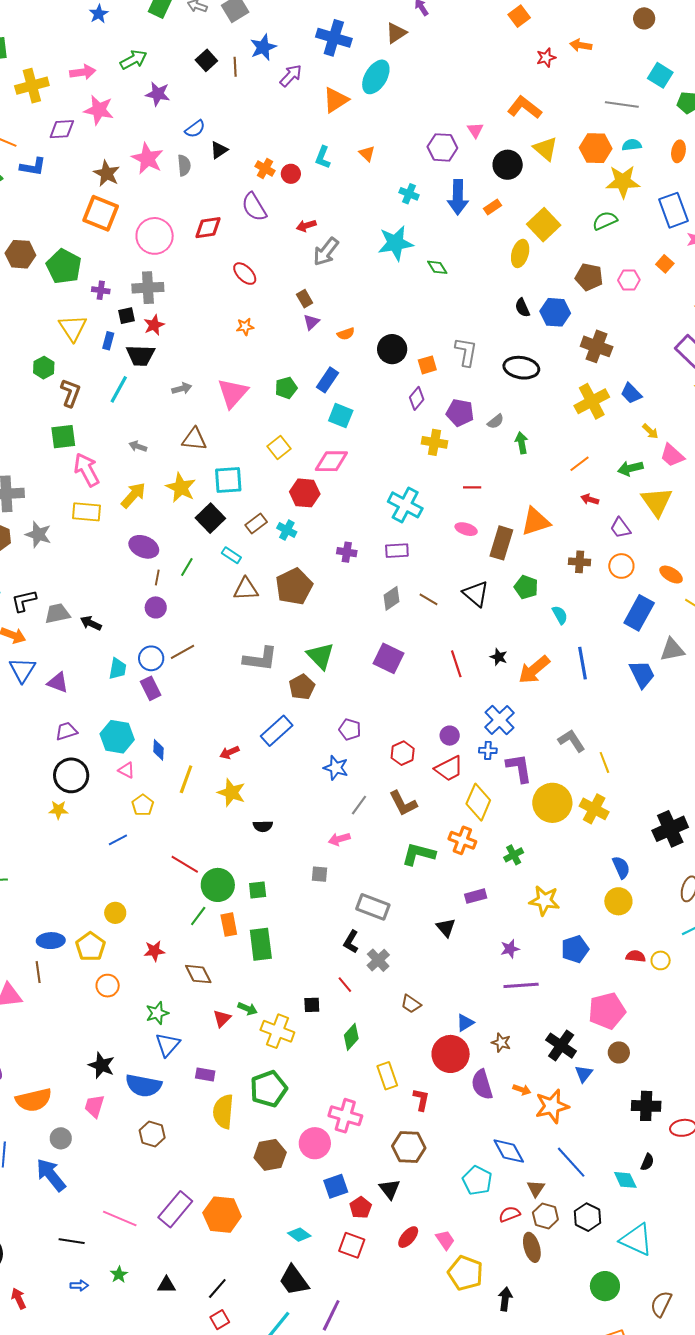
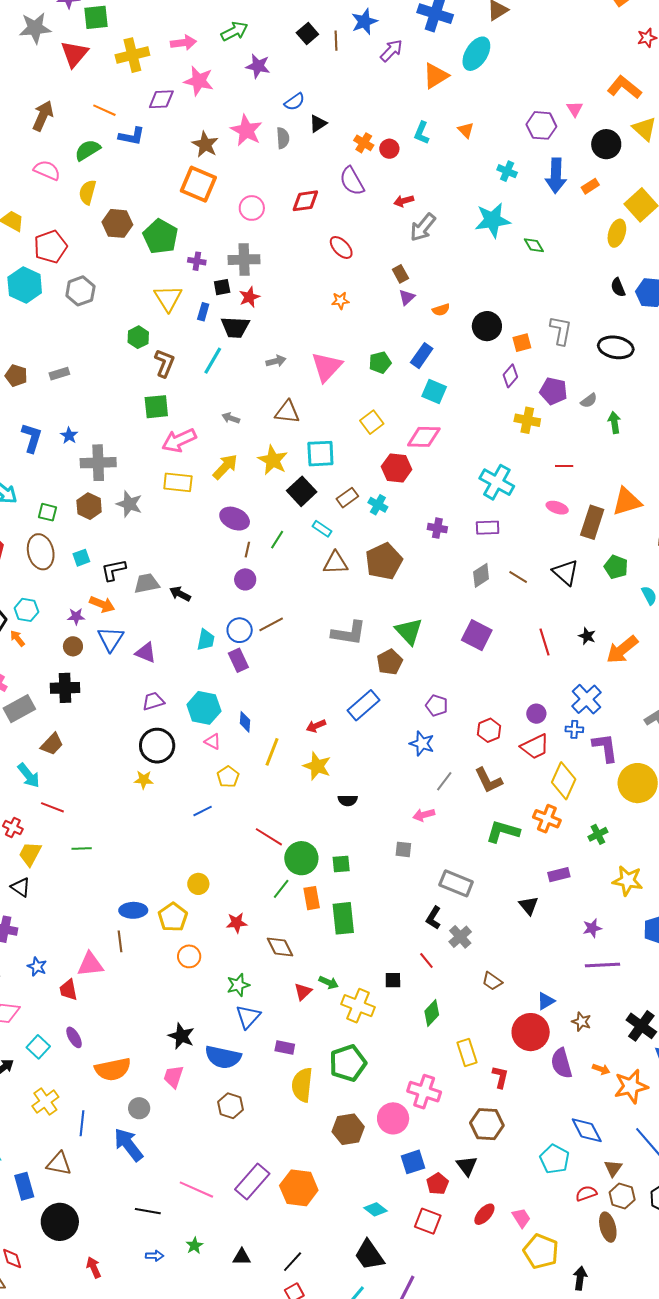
pink circle: (155, 236) -> (252, 208), size x0.7
pink arrow: (87, 470) -> (179, 440), turned -88

